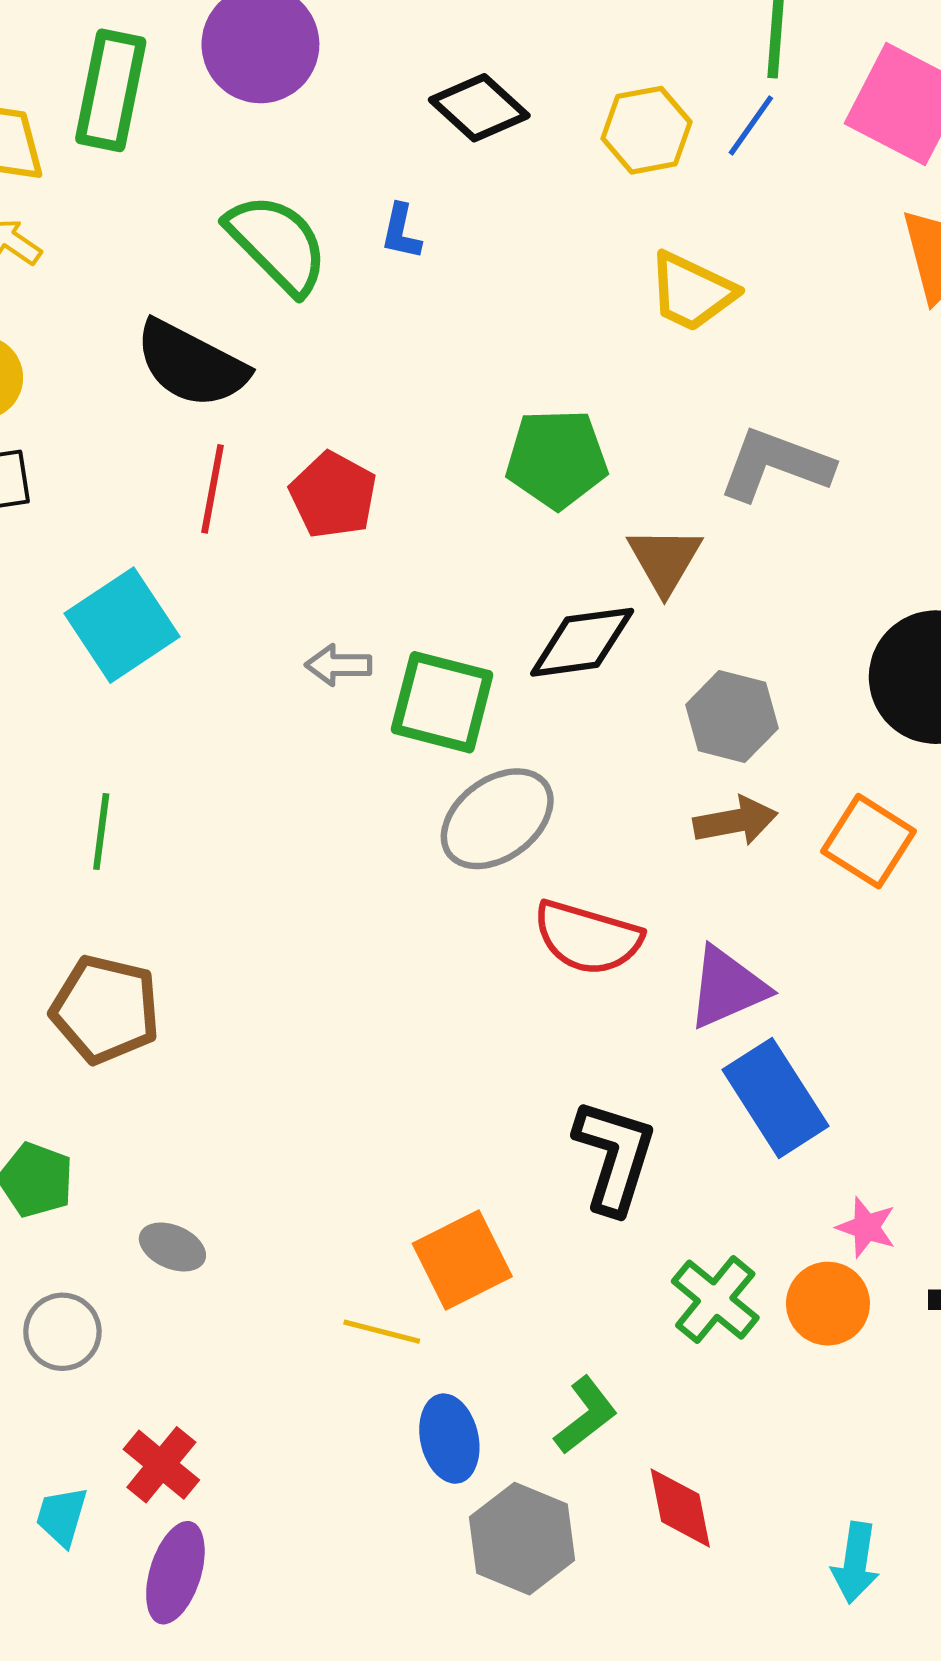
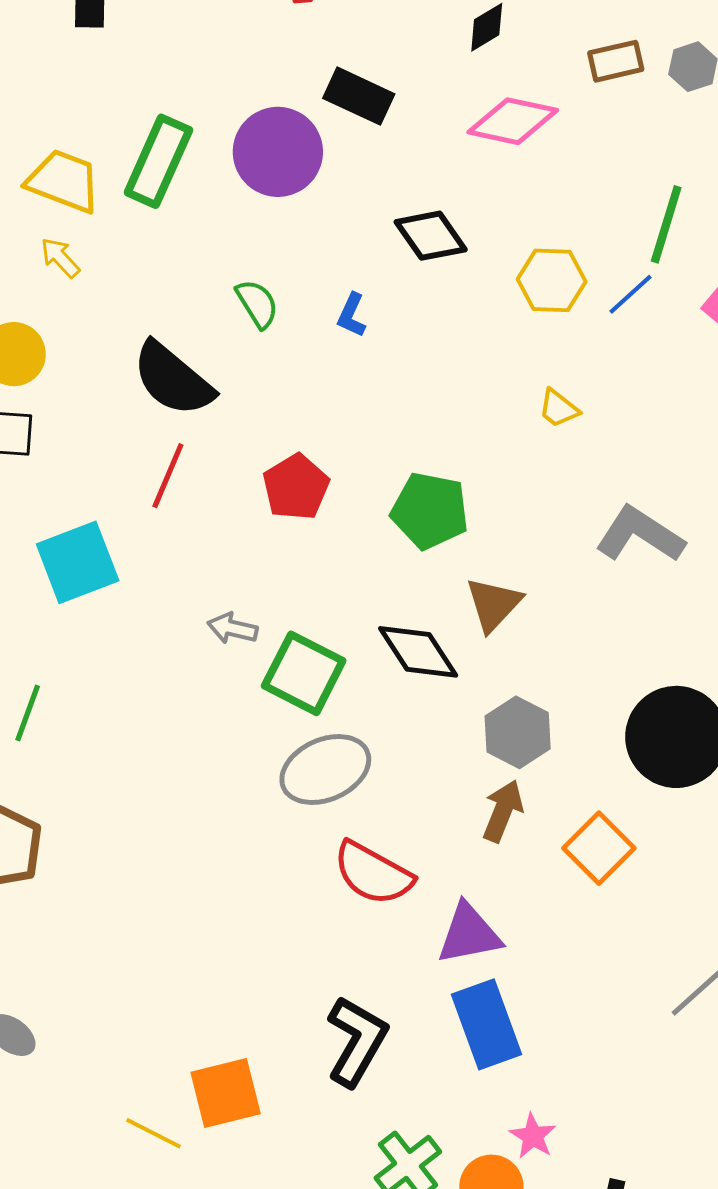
green semicircle: (277, 244) -> (257, 304), size x0.6
yellow trapezoid: (692, 292) -> (559, 409), size x0.6
gray L-shape: (775, 465) -> (640, 535), moved
red pentagon: (333, 495) -> (296, 487), moved
black diamond: (582, 642) -> (418, 652), turned 52
brown arrow: (735, 821) -> (503, 811), turned -70

